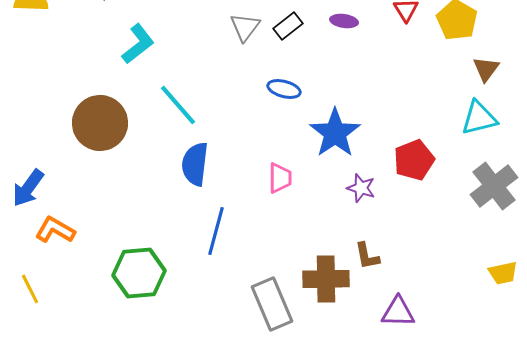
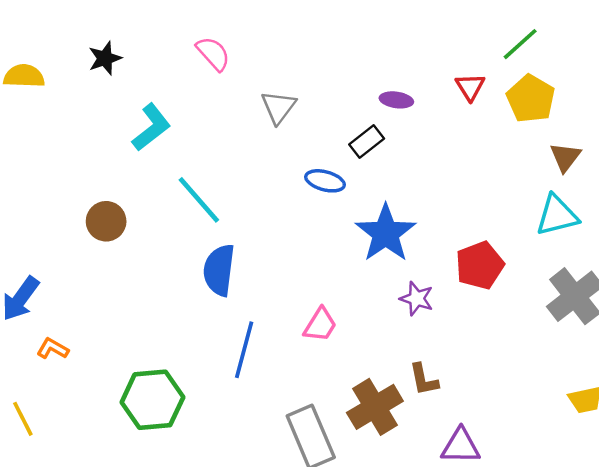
black rectangle: (288, 26) -> (367, 142), moved
brown circle: (100, 123) -> (106, 221), size x0.6
pink trapezoid: (280, 178) -> (320, 325), moved, turned 32
orange L-shape: (55, 230) -> (53, 349), size x0.7
brown cross: (326, 279) -> (375, 407), turned -30

